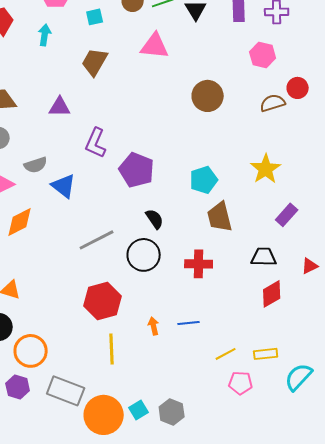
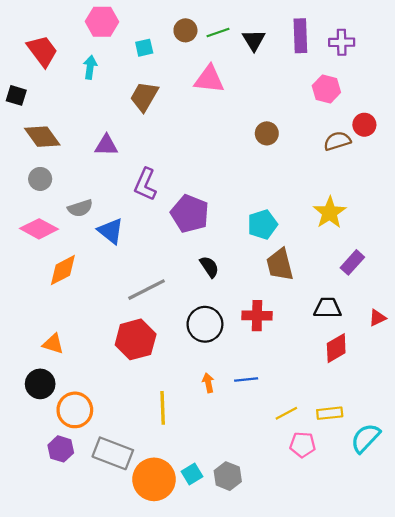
brown circle: (208, 96) -> (267, 133), size x0.7
black circle: (144, 255) -> (205, 324), moved
red hexagon: (103, 301) -> (136, 339), moved

